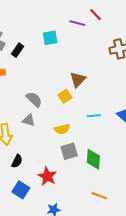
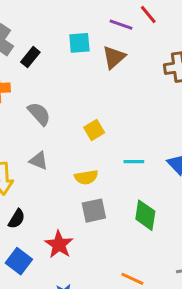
brown triangle: (78, 80) -> (114, 57), moved
gray semicircle: (34, 99) -> (39, 114), moved
green diamond: (93, 159) -> (145, 215), moved

